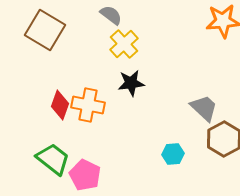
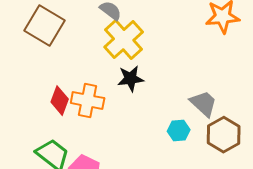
yellow cross: (124, 44) -> (124, 40), size x1.4
cyan hexagon: (173, 154) -> (179, 131), moved

